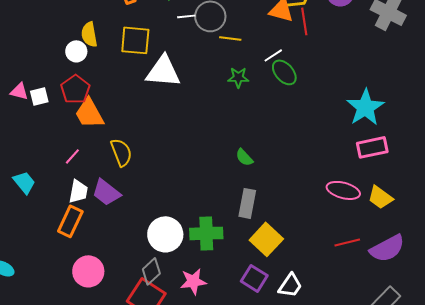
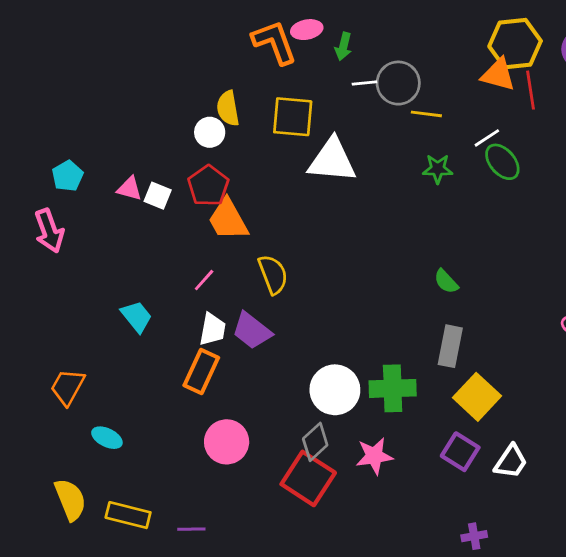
white square: (39, 96) -> (158, 196), turned 36

